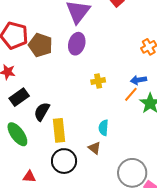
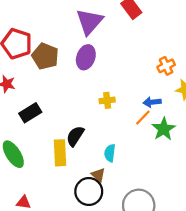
black rectangle: (19, 97) -> (30, 113), moved
black semicircle: (42, 112) -> (75, 136), moved
black circle: (64, 161) -> (89, 192), moved

